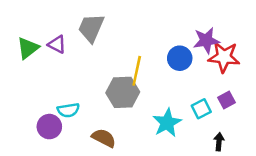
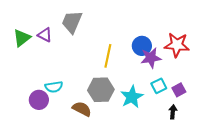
purple star: (206, 40) -> (151, 58), moved
gray hexagon: (123, 92) -> (101, 90), moved
purple square: (227, 100) -> (179, 90), moved

